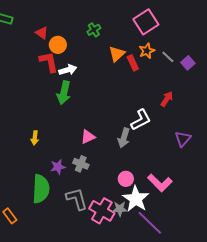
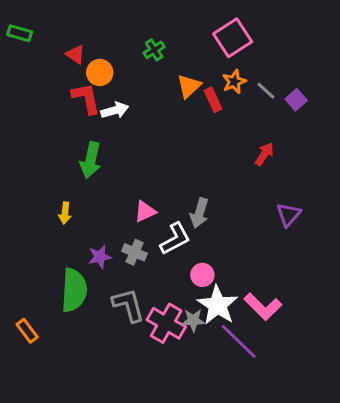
green arrow: (64, 93) -> (91, 160), moved
white L-shape: (141, 120) -> (175, 239), moved
pink L-shape: (160, 183) -> (263, 307), moved

